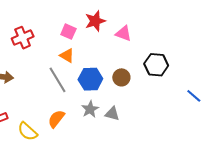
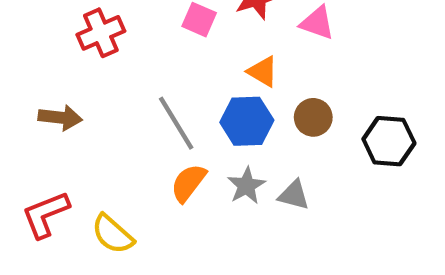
orange triangle: (67, 56) -> (263, 72), moved
black hexagon: (156, 65) -> (389, 141), moved
orange semicircle: (56, 119) -> (188, 183), moved

